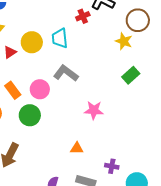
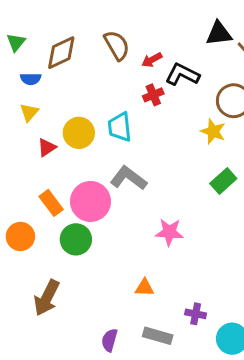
pink circle: (40, 89) -> (90, 201), size x1.4

